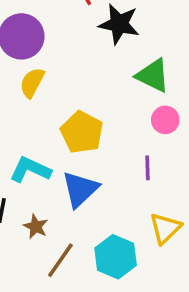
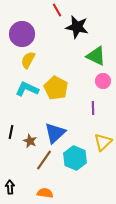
cyan L-shape: (30, 170) -> (27, 89), moved
blue triangle: (80, 189) -> (55, 133), moved

